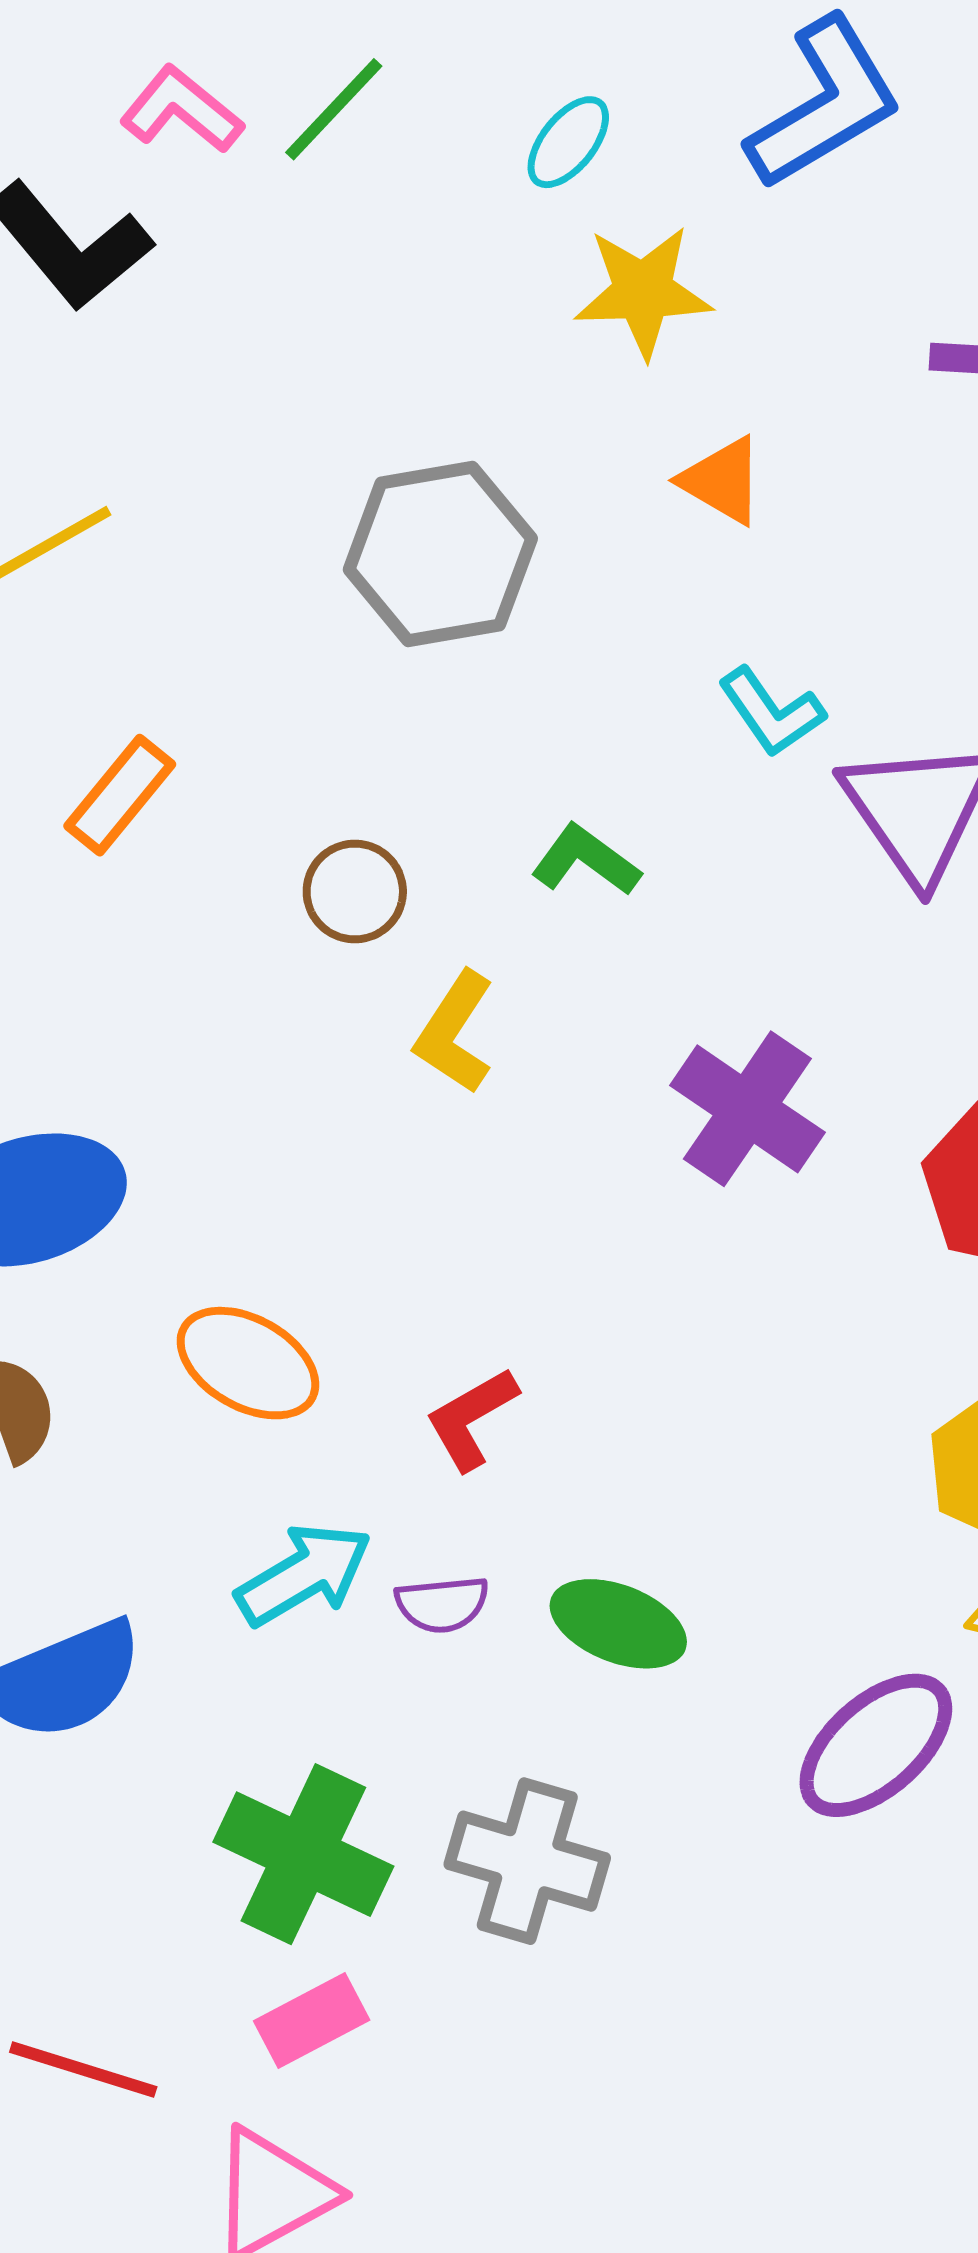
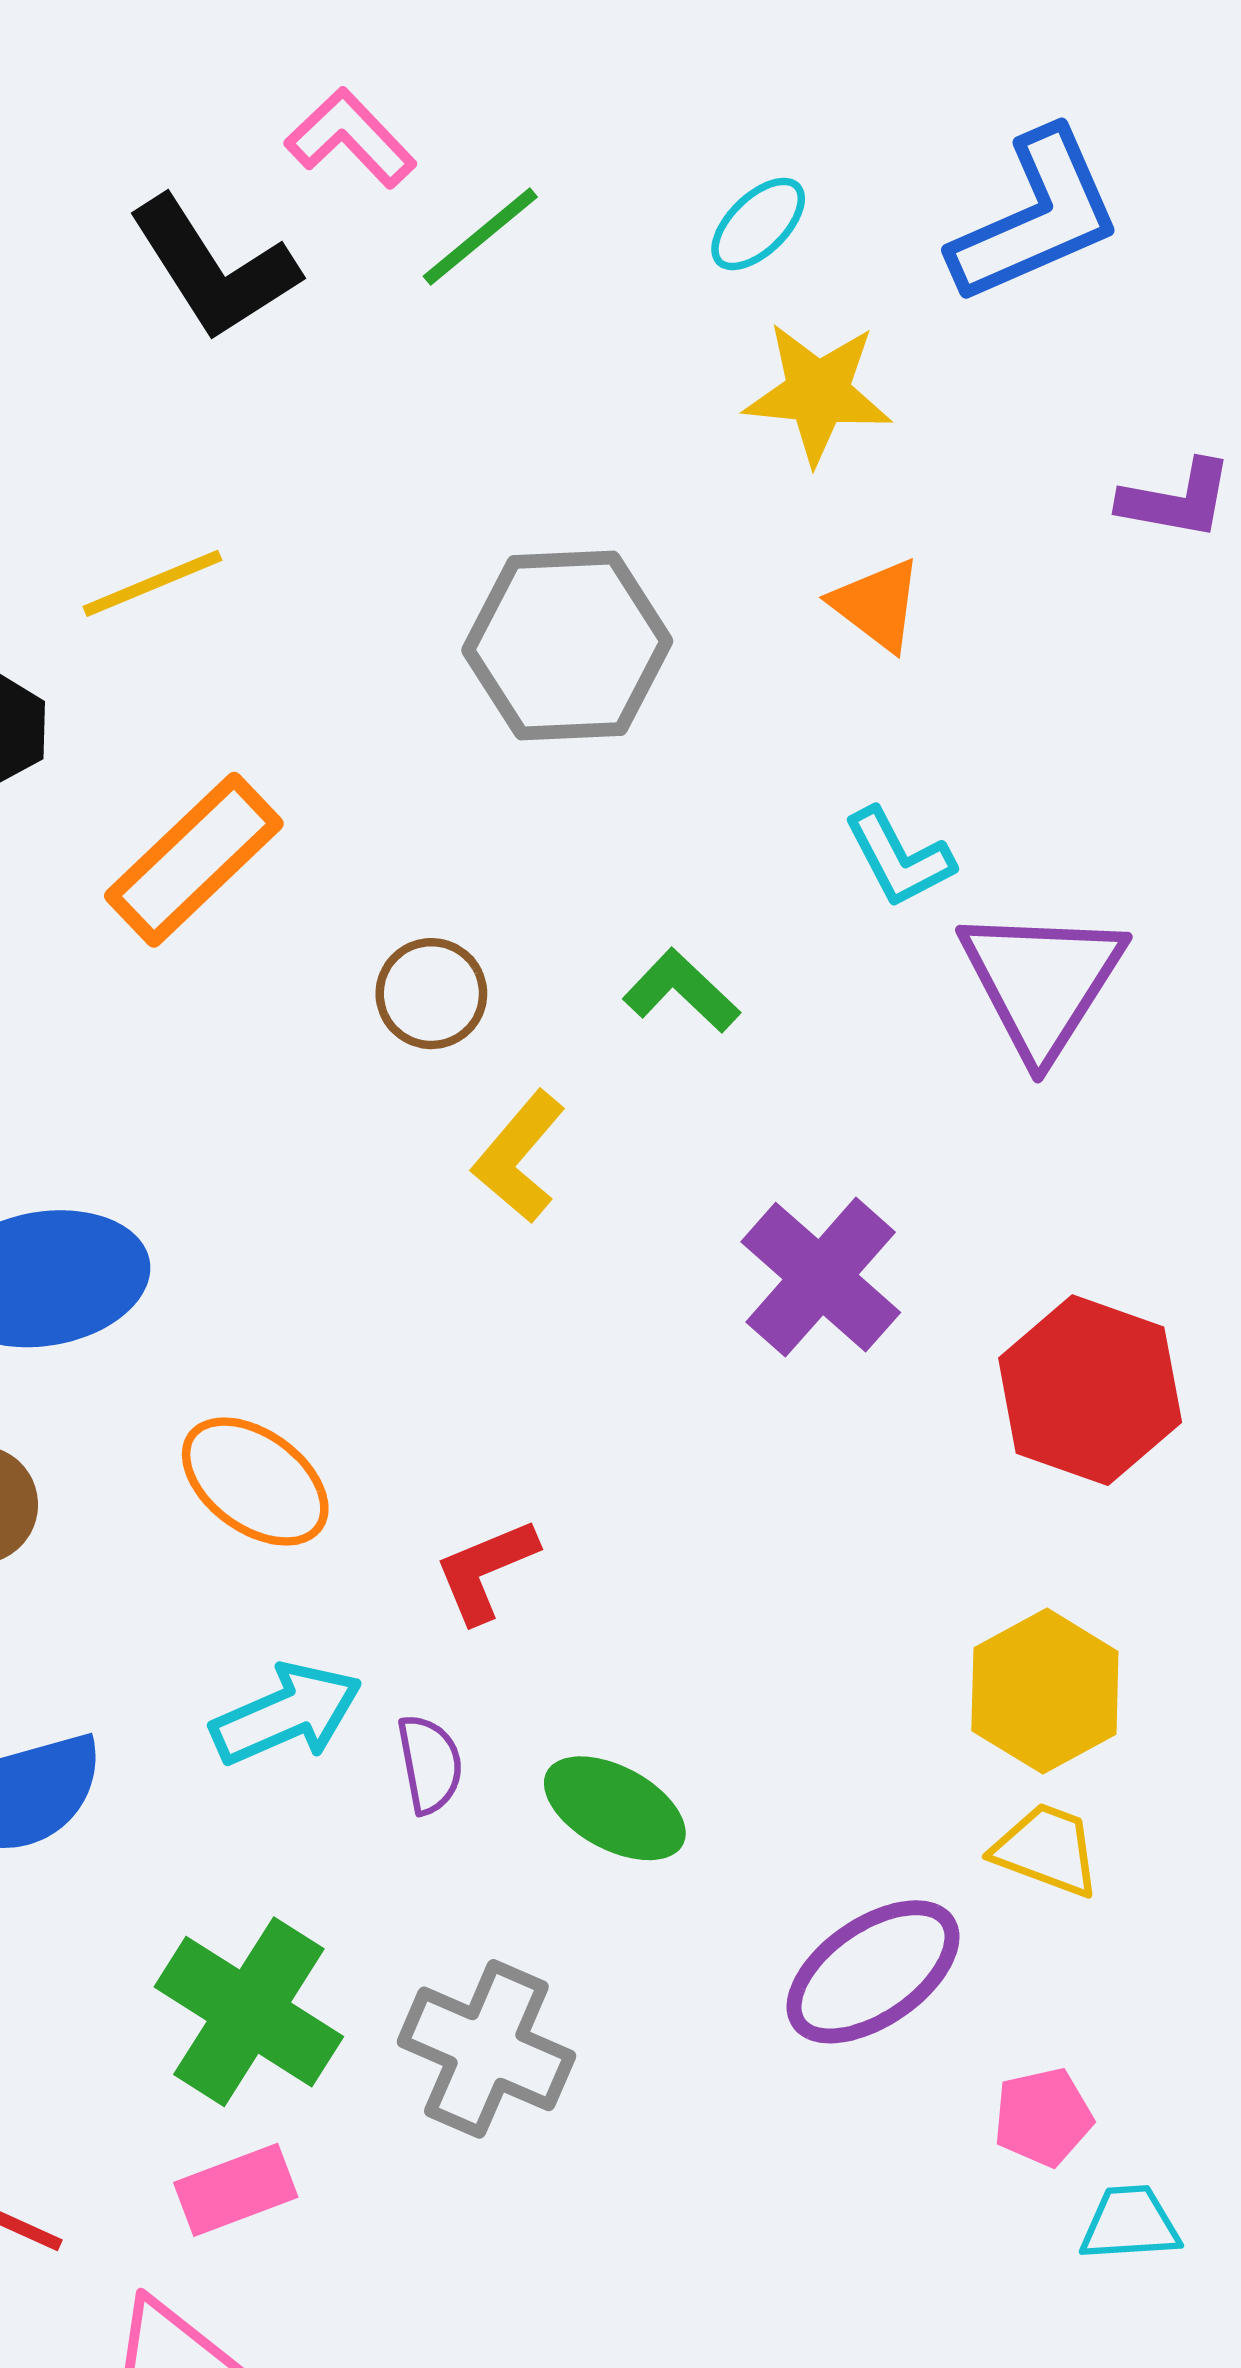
green line: (334, 109) -> (480, 237), moved
orange rectangle: (120, 795) -> (194, 860), size x1.4
purple semicircle: (442, 1604) -> (430, 1764), turned -102

